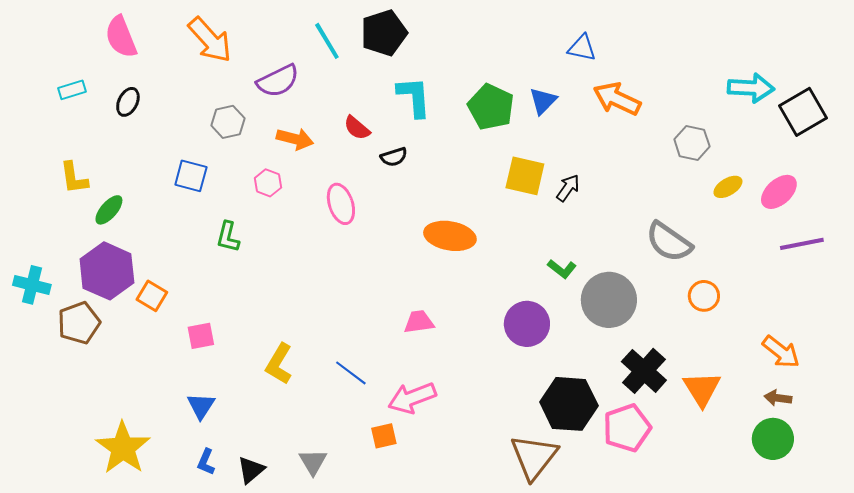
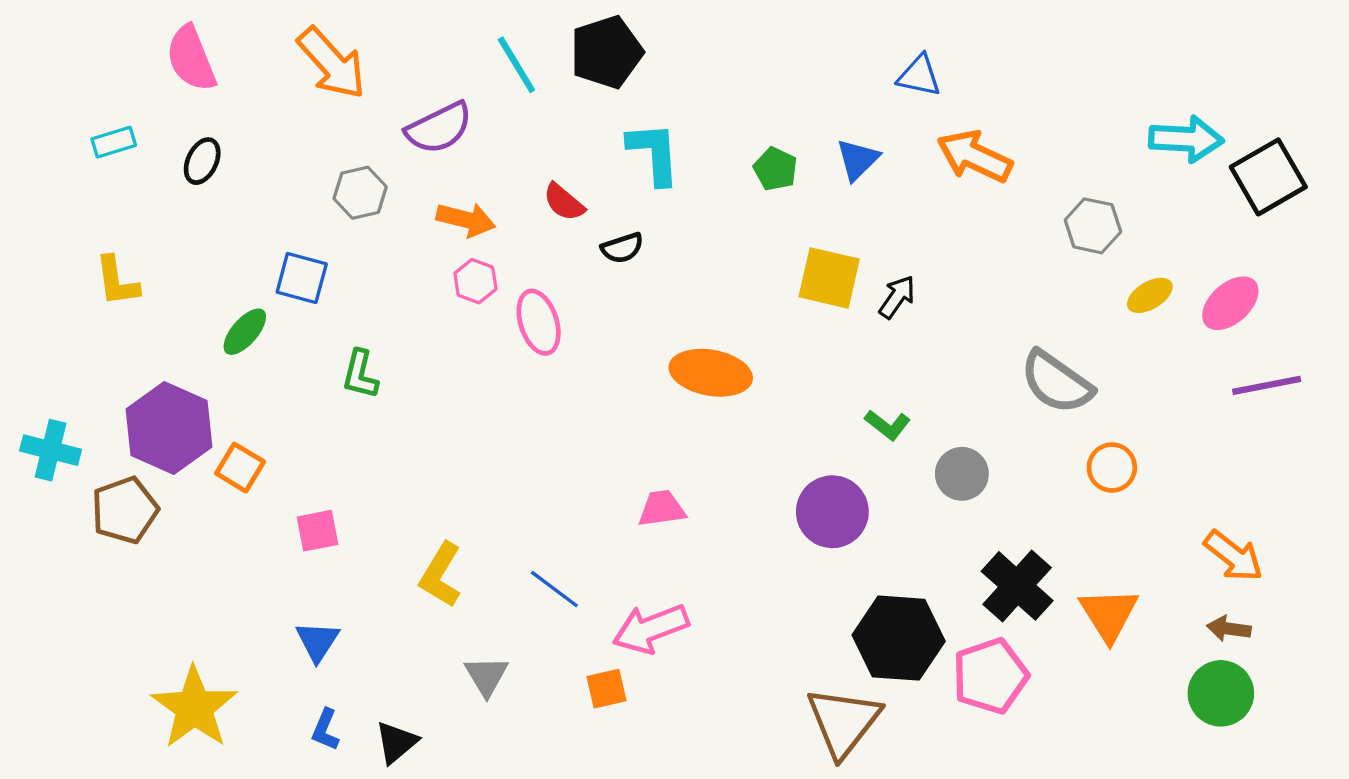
green pentagon: (491, 107) -> (775, 169), size x0.6
pink hexagon: (268, 183) -> (475, 281), moved
green ellipse: (109, 210) -> (245, 332), moved
gray circle: (609, 300) -> (962, 474), size x0.6
gray triangle: (313, 462) -> (486, 676), moved

